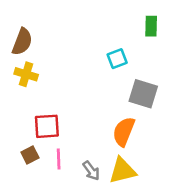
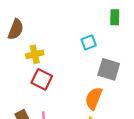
yellow cross: (26, 74) -> (35, 54), moved, turned -30
red square: (47, 126) -> (42, 79), moved, turned 30

